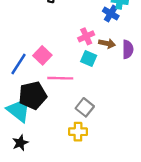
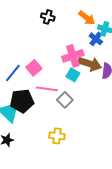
pink cross: (86, 36) -> (73, 56), size x1.5
brown arrow: (107, 43) -> (90, 64), size x1.6
gray square: (85, 107) -> (65, 100), moved

